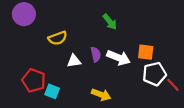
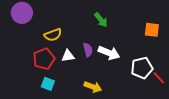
orange square: (146, 52) -> (152, 30), moved
red pentagon: (34, 80) -> (44, 59), moved, turned 30

